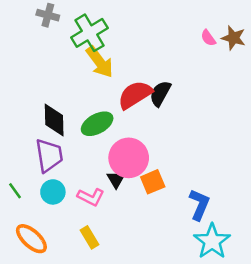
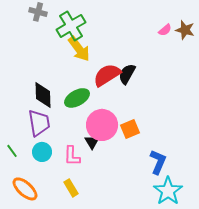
pink semicircle: (208, 38) -> (165, 30), turned -96
orange square: (153, 182) -> (130, 129), moved
pink L-shape: (91, 197) -> (72, 156), turned 65

